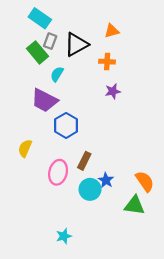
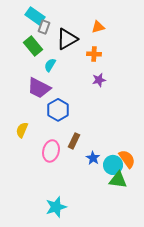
gray rectangle: (50, 41) -> (44, 27), moved
cyan circle: (90, 189) -> (113, 165), moved
cyan star: (64, 236) -> (56, 207), size x1.5

